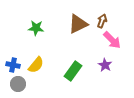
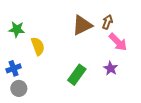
green star: (36, 28) -> (17, 29), moved
blue cross: (13, 65) -> (14, 68), turned -32
yellow semicircle: (36, 65) -> (38, 46), moved, turned -60

